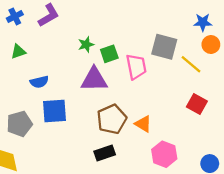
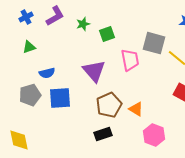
green star: (86, 45) -> (83, 24), moved
green square: (109, 54) -> (107, 34), moved
purple triangle: (94, 80) -> (94, 71), turned 50
gray pentagon: (19, 124) -> (30, 95), moved

